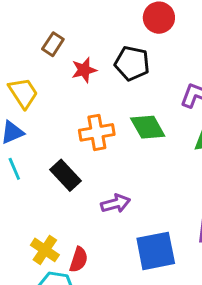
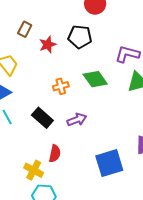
orange cross: (97, 132) -> (61, 86), size x0.7
purple arrow: (116, 204) -> (77, 120), moved
red semicircle: (79, 260) -> (55, 154), moved

